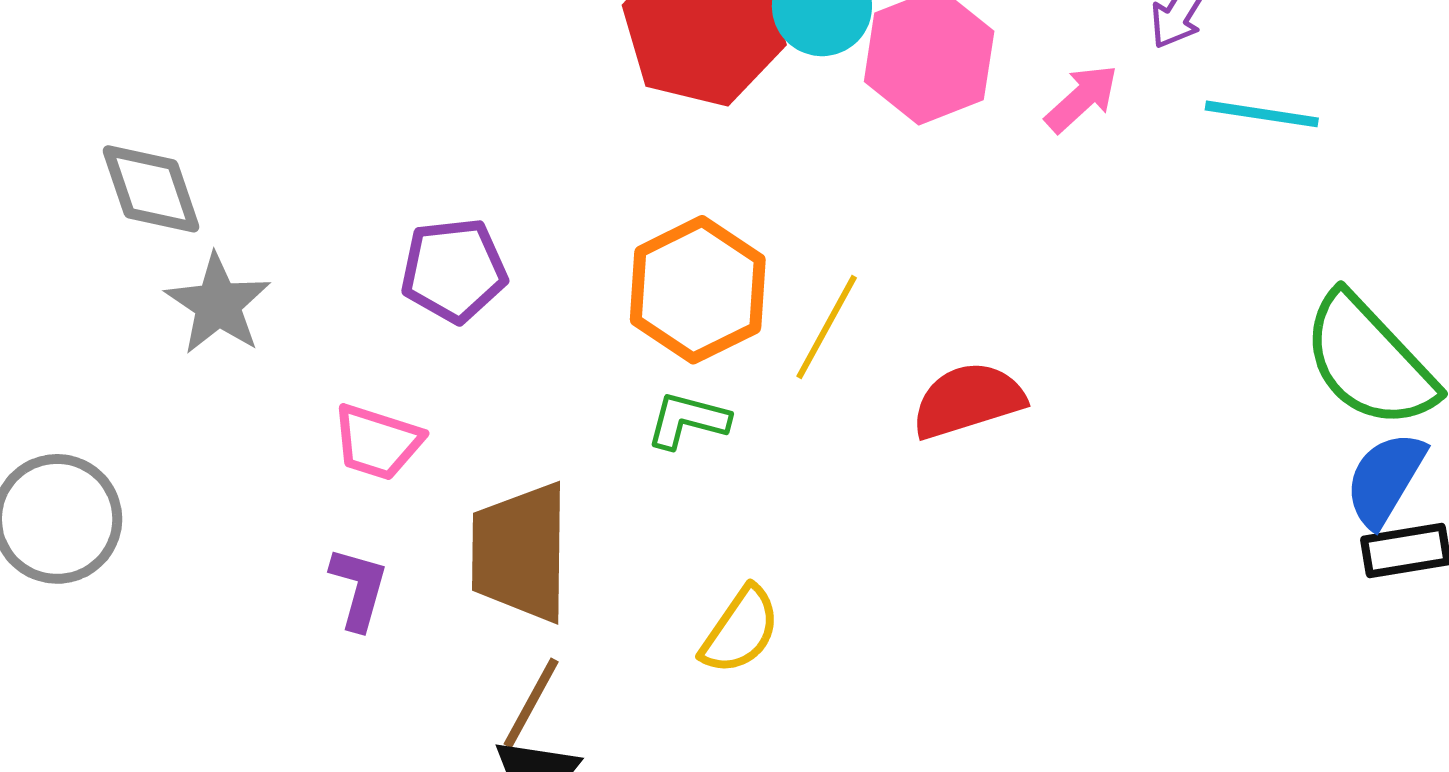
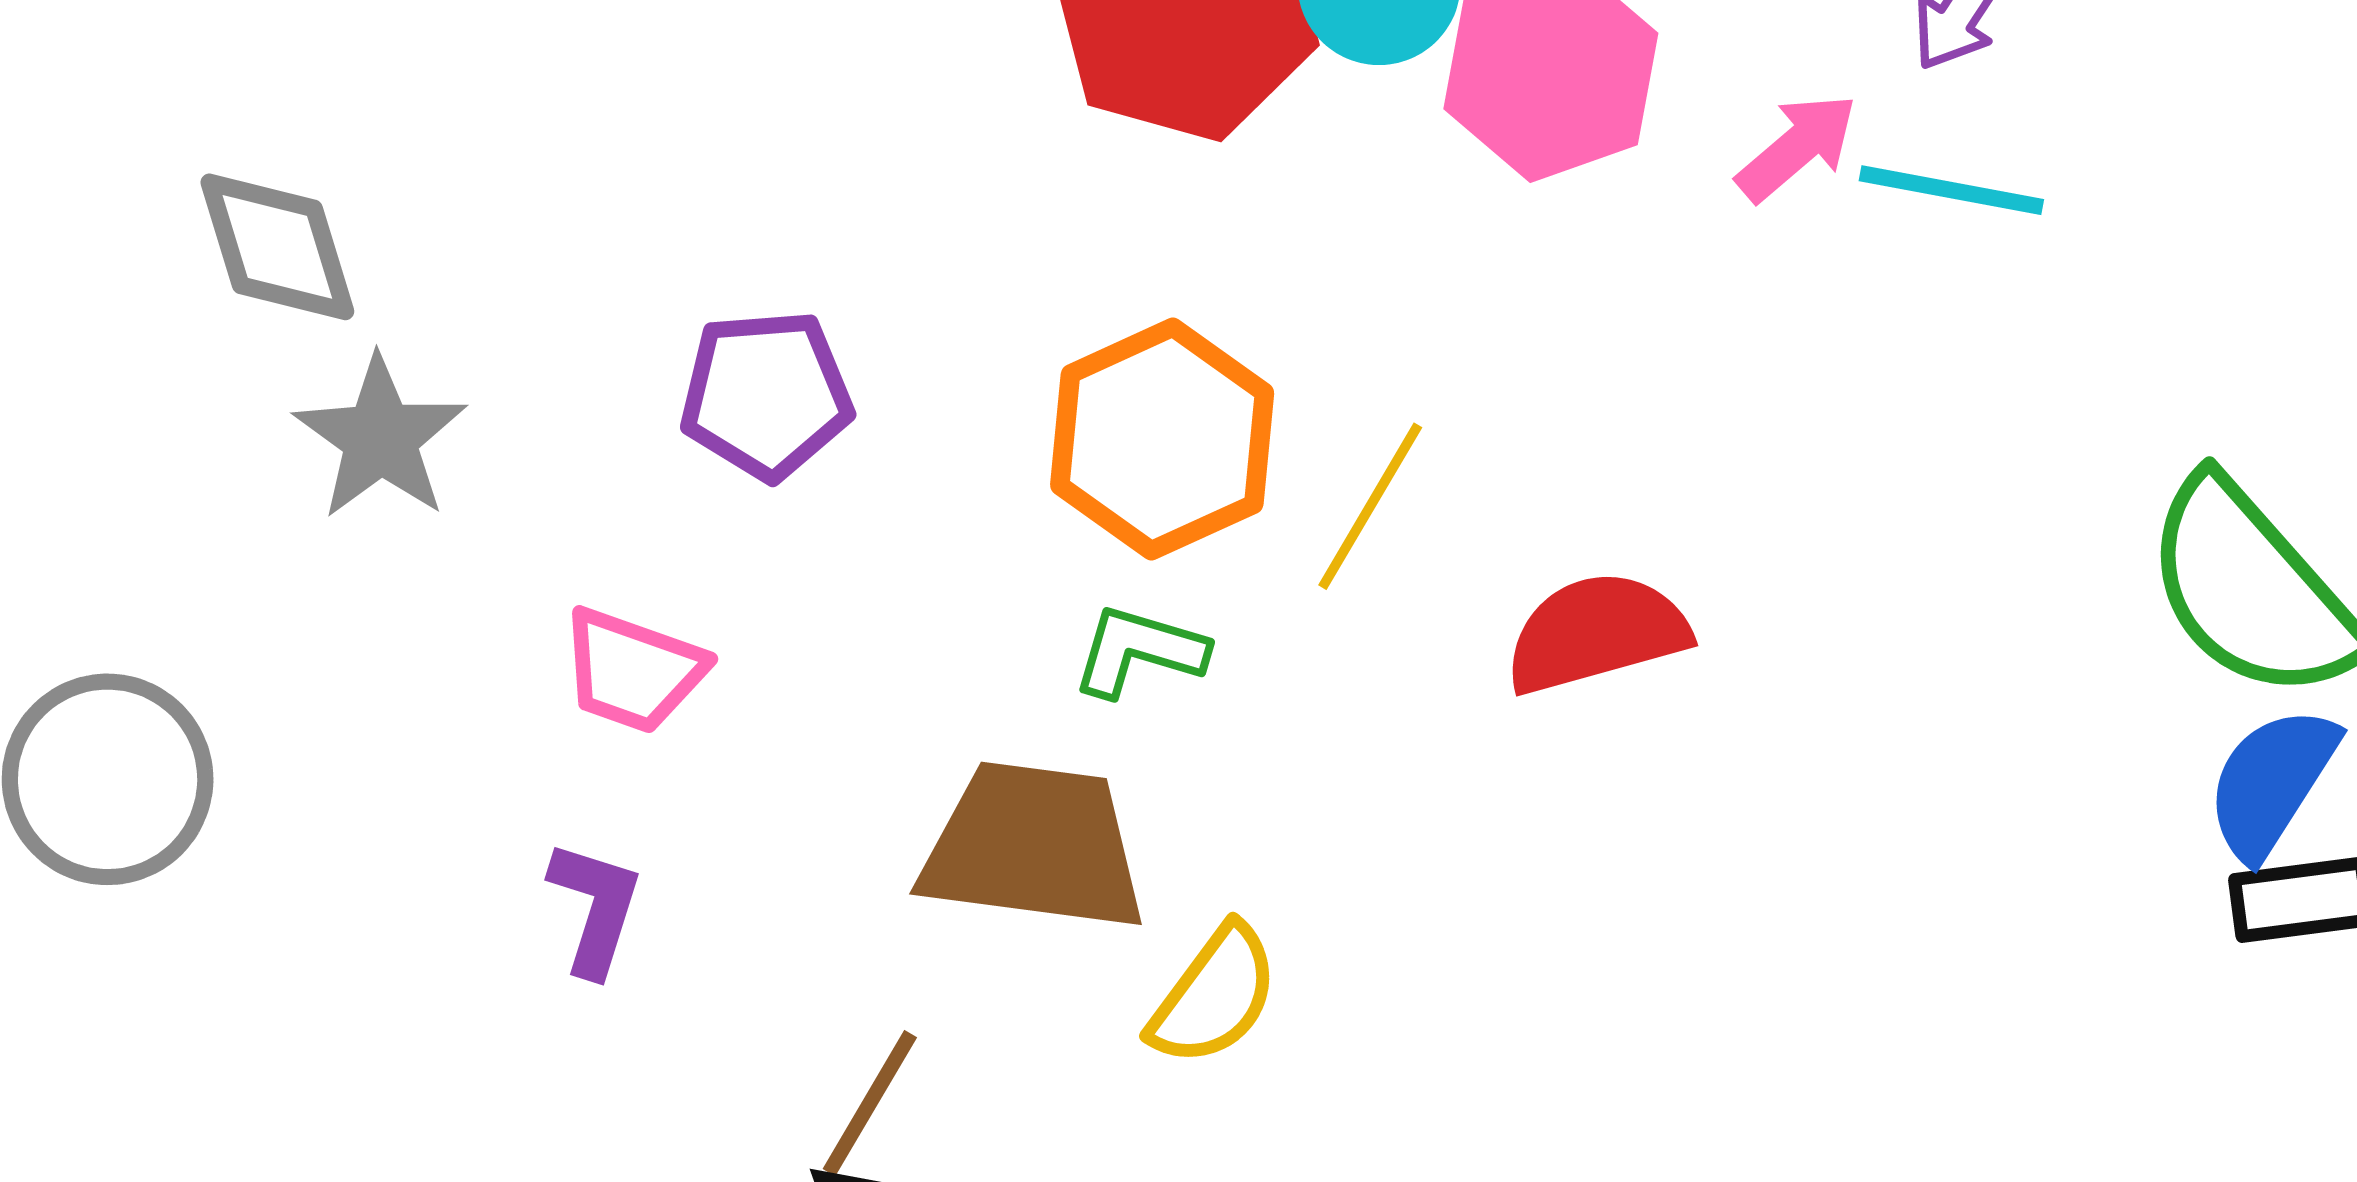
cyan line: (1262, 114) -> (1951, 190), moved
brown trapezoid: (520, 552) -> (1034, 847), moved, turned 95

